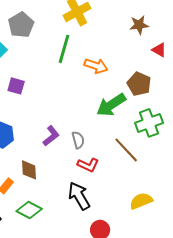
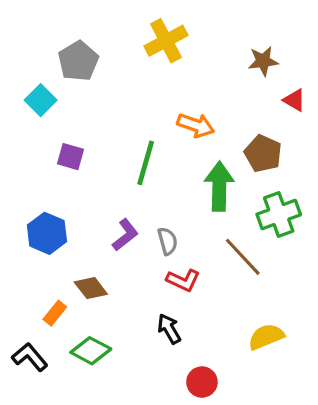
green line: (64, 49) -> (146, 163), moved
green arrow: (111, 105) -> (219, 186), turned 124
brown diamond: (29, 170) -> (91, 288), turned -35
black arrow: (79, 196) -> (169, 329), size x0.7

